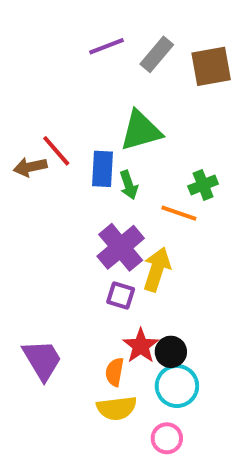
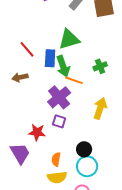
brown arrow: (30, 167) -> (20, 77), moved
green arrow: (129, 185) -> (63, 66), size x1.5
orange line: (179, 213) -> (74, 80), moved
yellow arrow: (157, 269) -> (100, 108), moved
red star: (141, 346) -> (37, 132), moved, turned -30

